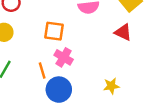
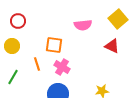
orange line: (42, 70) -> (37, 64), moved

